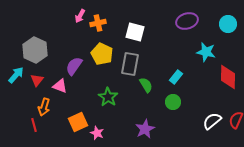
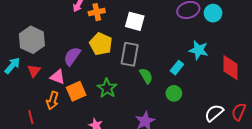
cyan circle: (228, 24) -> (213, 13), moved
cyan star: (206, 52) -> (199, 50), moved
orange arrow: (44, 107) -> (52, 101), moved
orange square: (78, 122) -> (76, 91), moved

